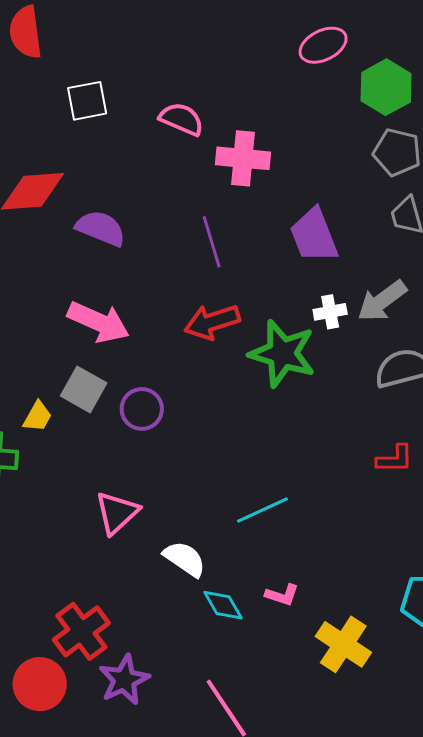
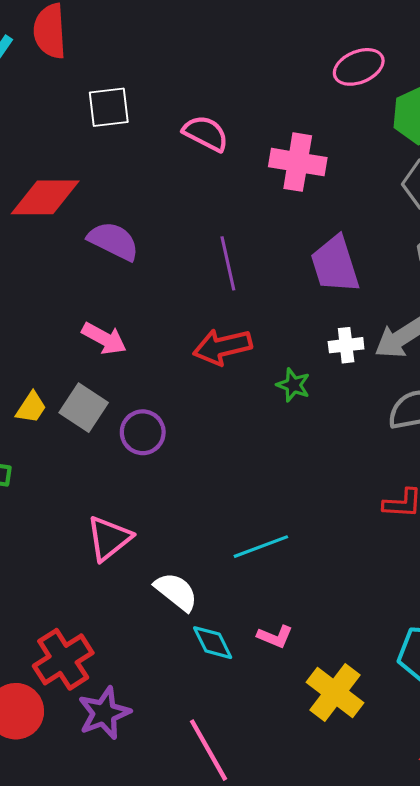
pink cross: (243, 158) -> (298, 162), moved
pink arrow: (98, 322) -> (104, 338), size x0.7
green star: (282, 353) -> (293, 385), size x0.5
yellow trapezoid: (38, 417) -> (31, 408), moved

